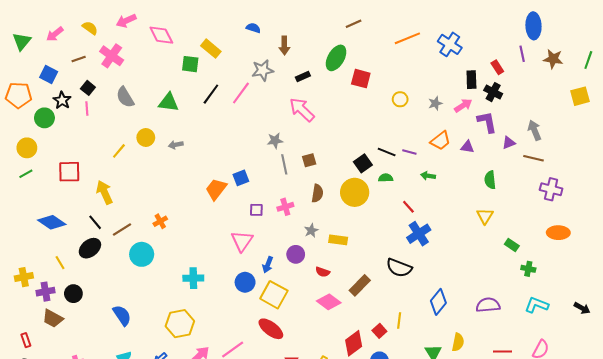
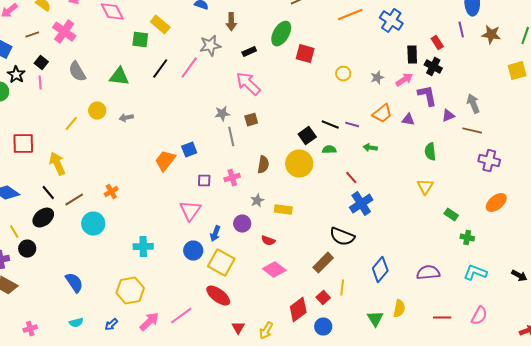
brown square: (309, 160) -> (251, 120), moved
orange ellipse: (558, 233) -> (496, 203), turned -40
brown rectangle: (360, 285) -> (323, 263), moved
black circle: (73, 294) -> (27, 249), moved

